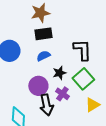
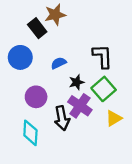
black rectangle: (43, 34) -> (37, 28), moved, turned 60
purple circle: (38, 86) -> (36, 97), moved
purple cross: (62, 94) -> (80, 106), size x1.5

